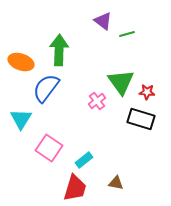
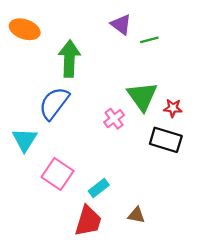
orange ellipse: (21, 62) -> (25, 29), moved

